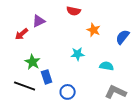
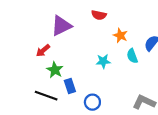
purple triangle: (39, 21) -> (61, 26), size x1.5
red arrow: (22, 34) -> (43, 51), moved
cyan semicircle: (107, 66) -> (132, 56), moved, turned -120

